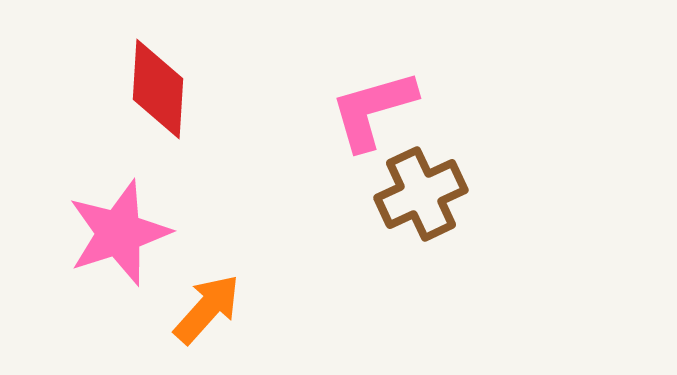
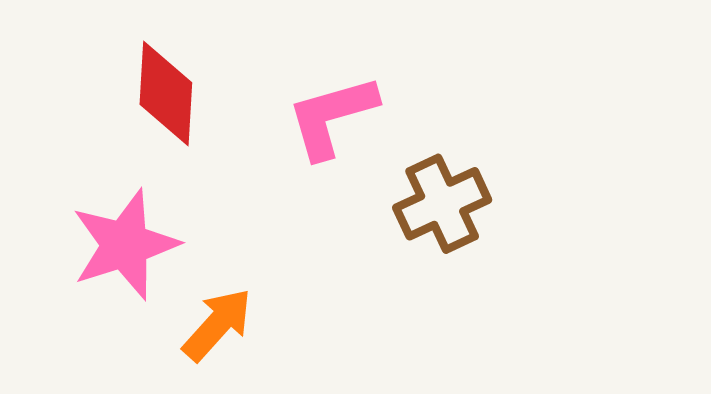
pink L-shape: (373, 110) -> (332, 117), moved

